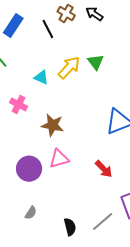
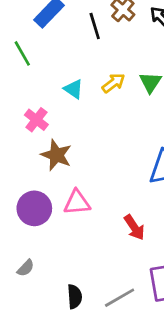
yellow arrow: (69, 68) -> (113, 83), size x0.7
brown star: (53, 125) -> (56, 155), moved

